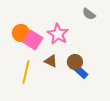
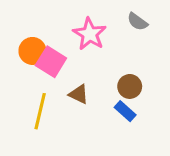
pink star: (58, 34) -> (90, 34), moved
brown circle: (75, 62) -> (130, 86), moved

